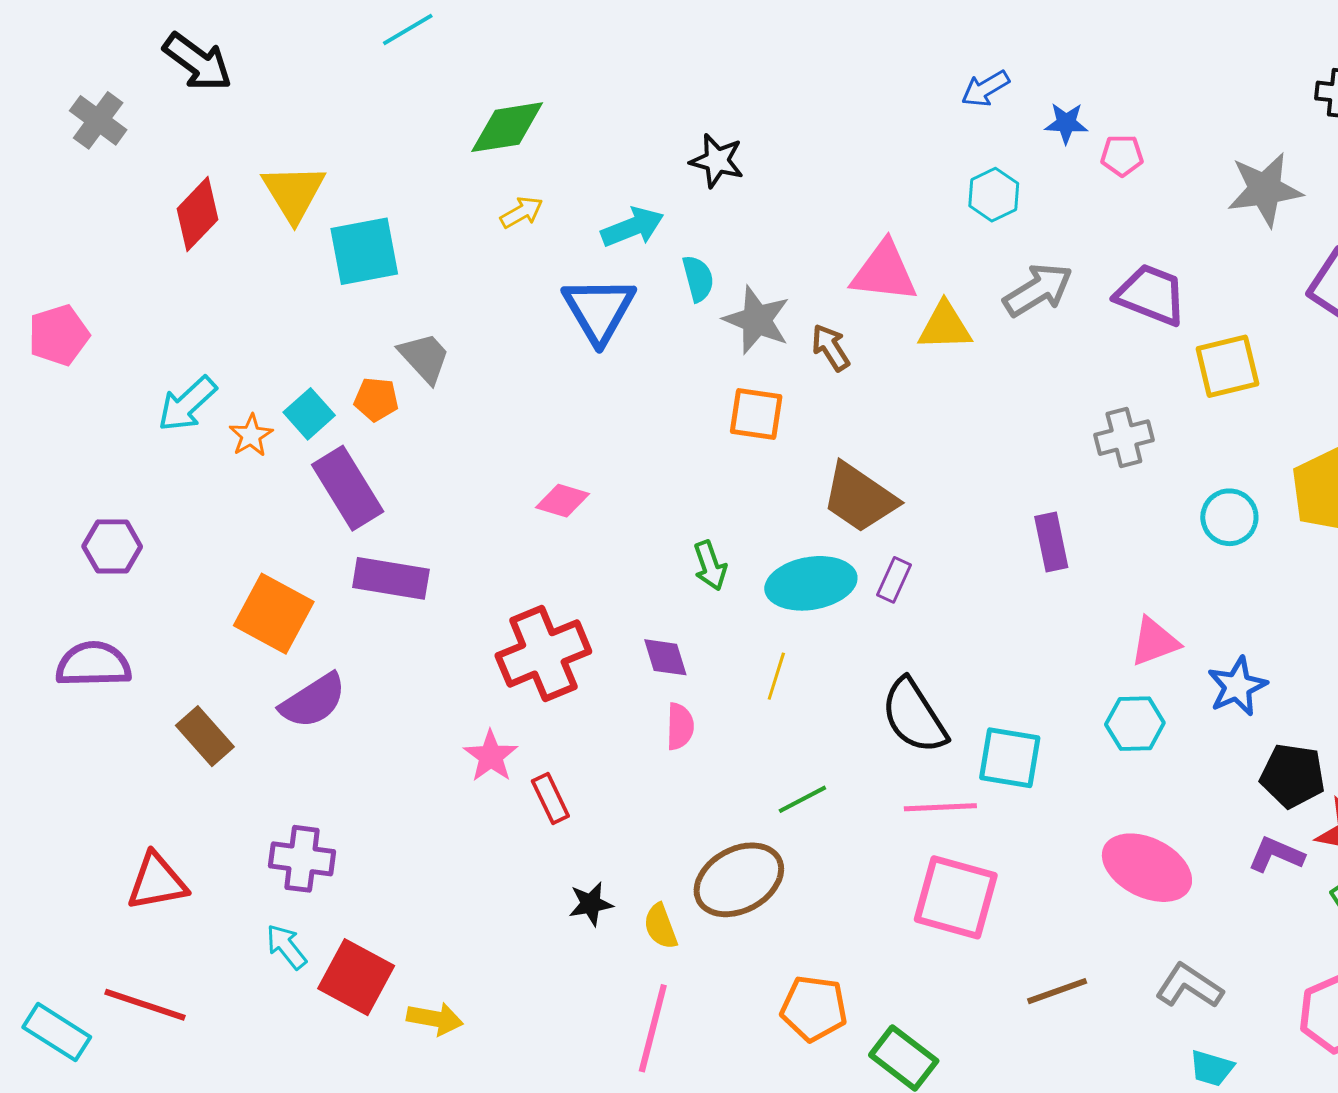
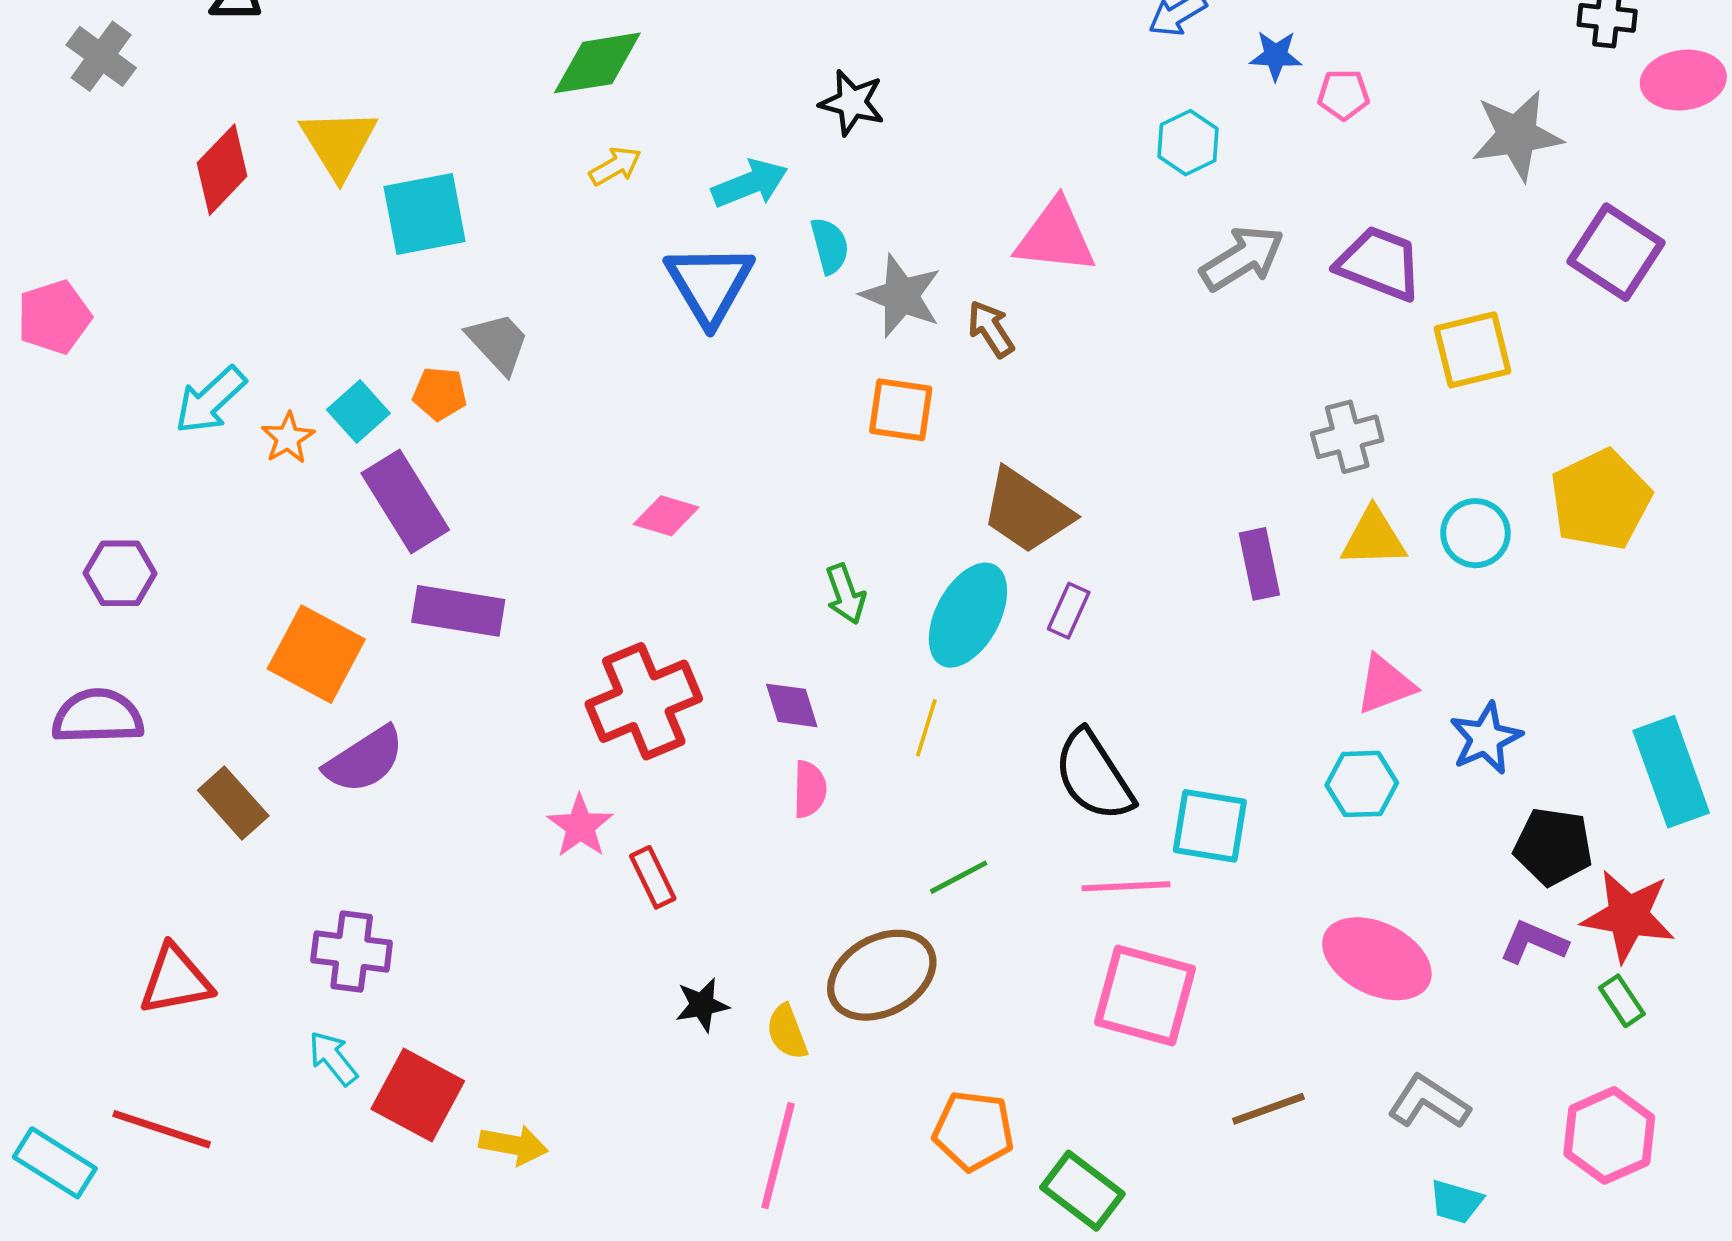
yellow triangle: (945, 326) -> (1374, 538), moved
cyan ellipse: (811, 583) -> (968, 615), turned -52

